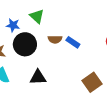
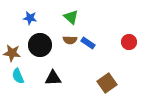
green triangle: (37, 16) -> (71, 17), moved
blue star: (13, 25) -> (30, 18), moved

